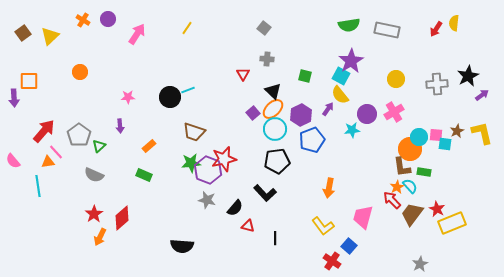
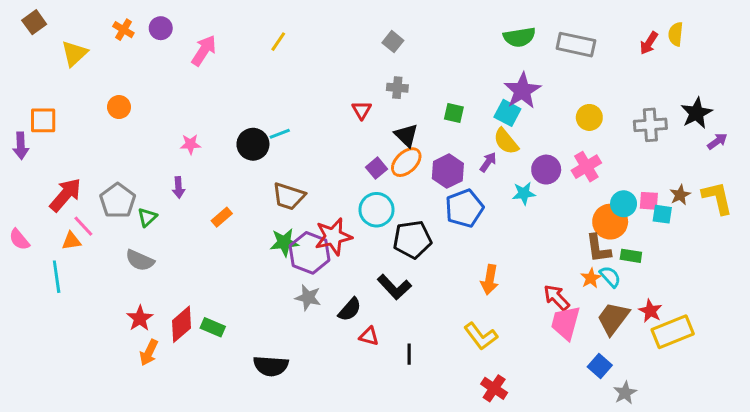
brown square: (23, 33) -> (34, 22), moved
cyan circle: (275, 129) -> (376, 210), moved
green rectangle: (144, 175) -> (213, 327), moved
red arrow: (392, 200) -> (557, 298), moved
pink trapezoid: (363, 217) -> (566, 323), moved
blue square: (349, 246) -> (600, 366), moved

